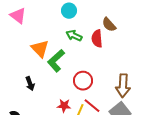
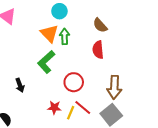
green arrow: (74, 36) -> (65, 37), turned 63
red semicircle: (97, 39) -> (98, 50), moved
orange triangle: (40, 49) -> (49, 33), moved

